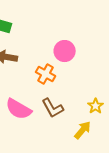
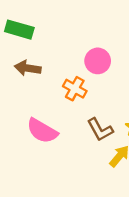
brown L-shape: (53, 108) -> (100, 130), moved

